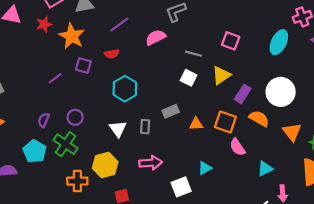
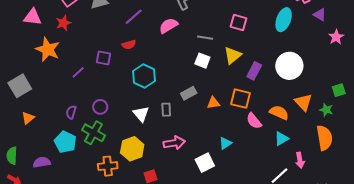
orange star: (72, 36) -> (48, 49), moved
orange semicircle: (259, 118) -> (279, 113), moved

